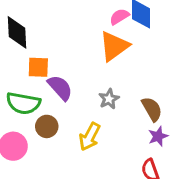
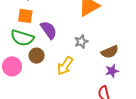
orange square: (38, 67) -> (25, 16), moved
brown semicircle: (152, 109) -> (110, 52), turned 90

